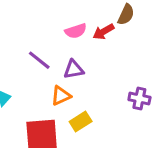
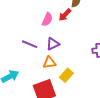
pink semicircle: (76, 31) -> (47, 19), turned -32
orange triangle: (61, 96) -> (49, 63), turned 32

